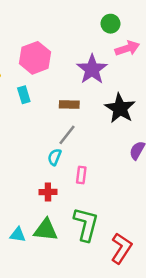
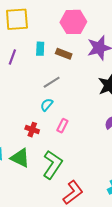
pink hexagon: (35, 58) -> (73, 22), moved
brown rectangle: (69, 104) -> (64, 54), moved
gray line: (67, 135) -> (52, 82), moved

